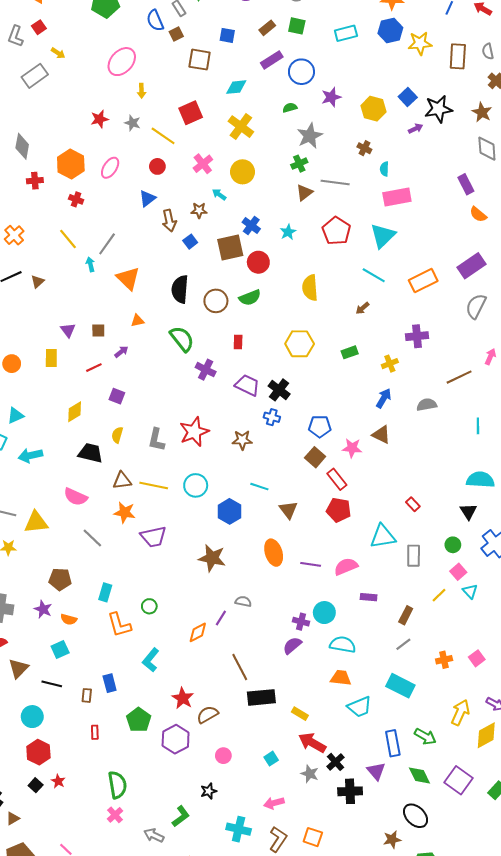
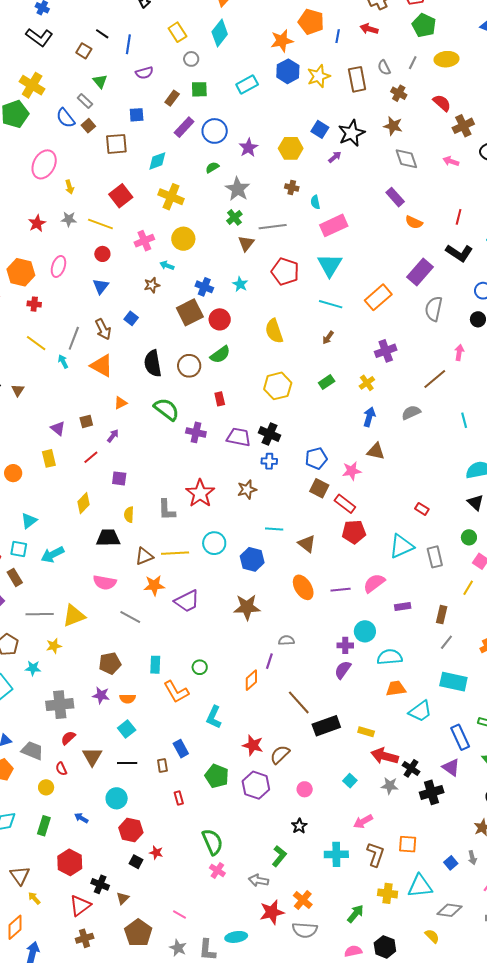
pink cross: (203, 164) -> (144, 241), turned 30
brown arrow: (169, 221) -> (103, 329), moved
blue square: (190, 242) -> (131, 318), moved

